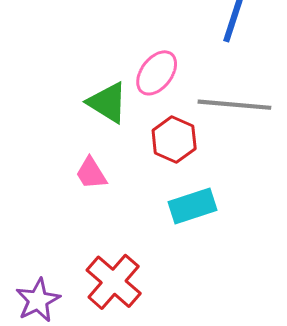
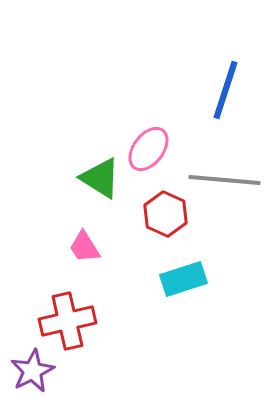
red cross: (114, 282) -> (67, 321), moved, turned 36

